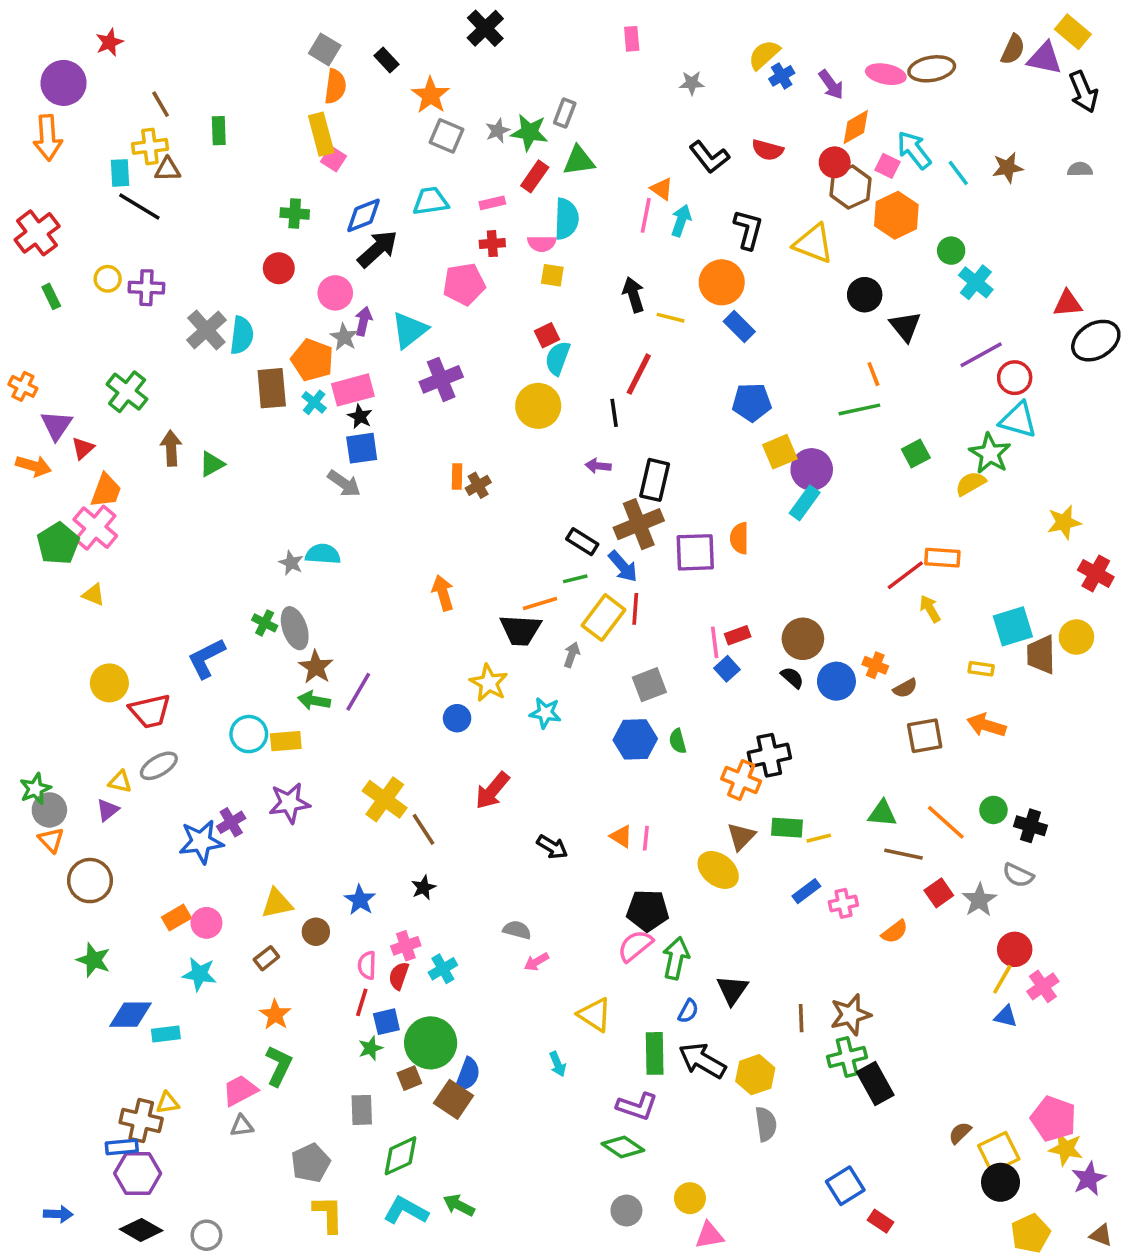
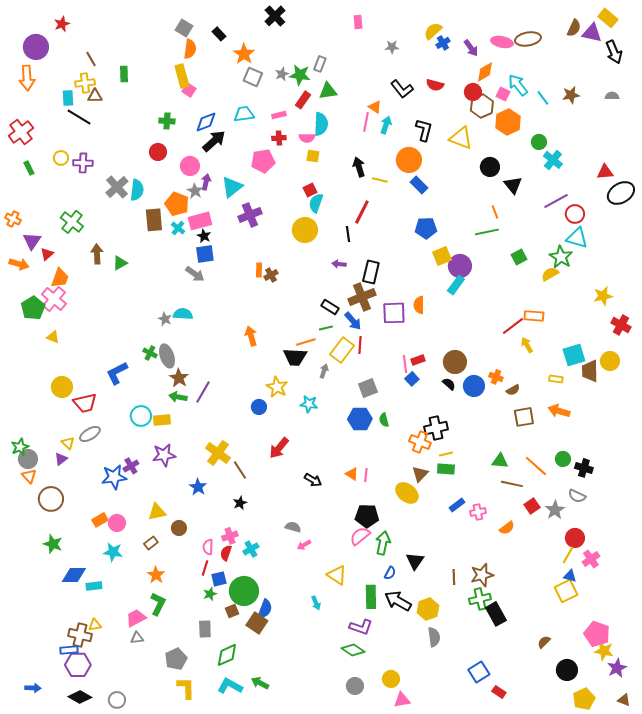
yellow triangle: (120, 782) -> (68, 443), turned 32
yellow line: (819, 838) -> (446, 454), moved
blue star: (360, 900) -> (198, 487), moved
yellow square: (999, 1152) -> (566, 591), moved

